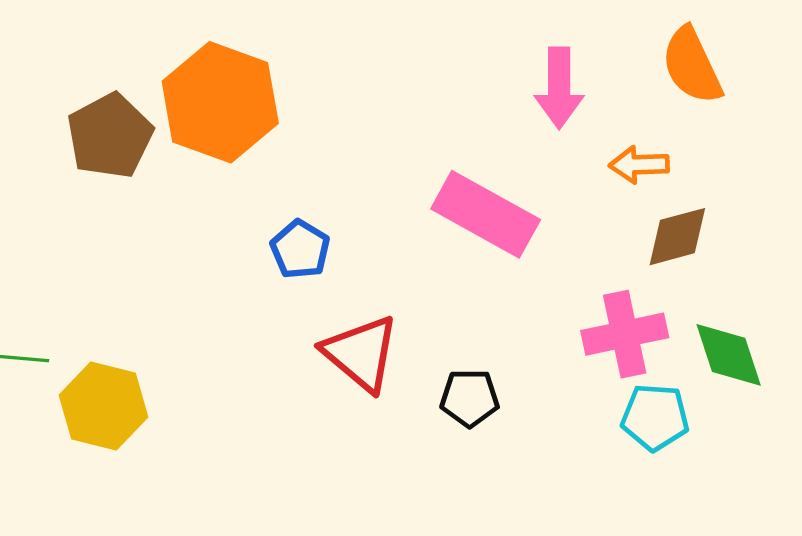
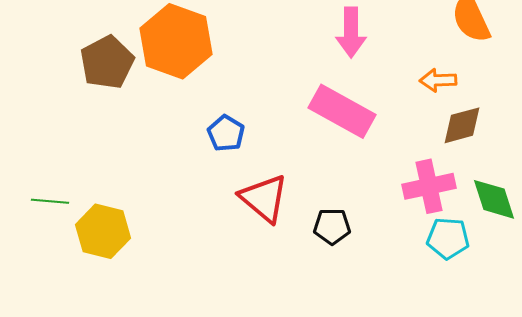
pink arrow: (559, 88) -> (351, 32), moved

